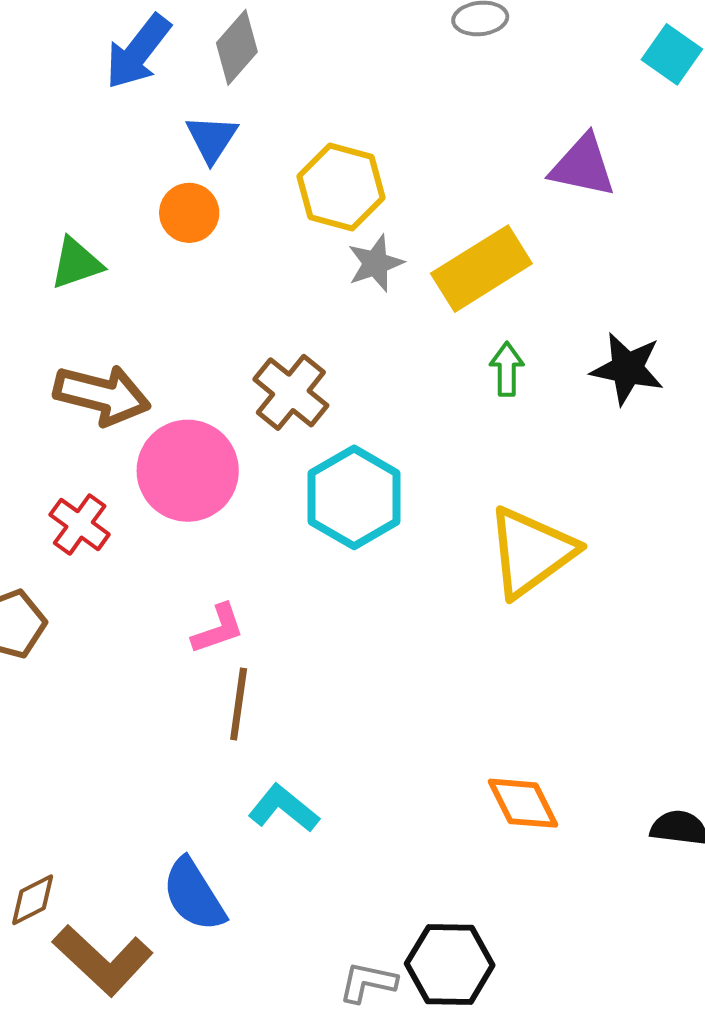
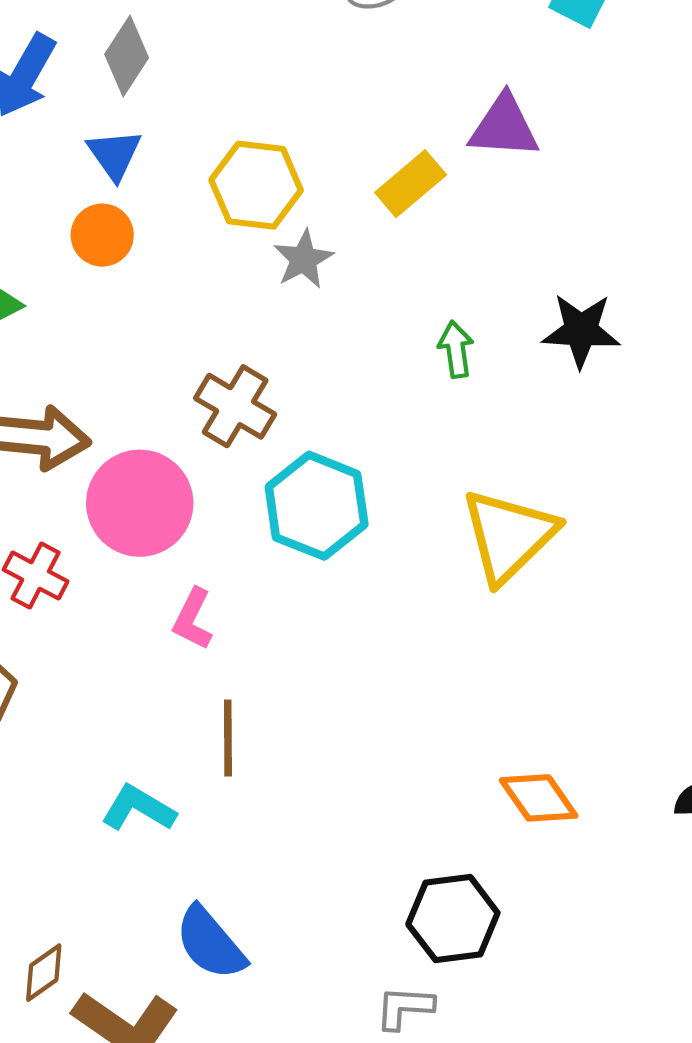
yellow rectangle: (481, 269) -> (411, 184), moved, size x0.7
pink L-shape: (218, 629) -> (193, 619), moved, turned 144
cyan L-shape: (284, 808) -> (138, 808), moved
black hexagon: (450, 964) -> (453, 919), moved

